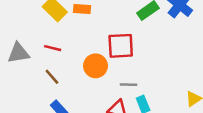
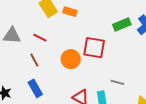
gray line: (129, 85) -> (117, 82), moved

